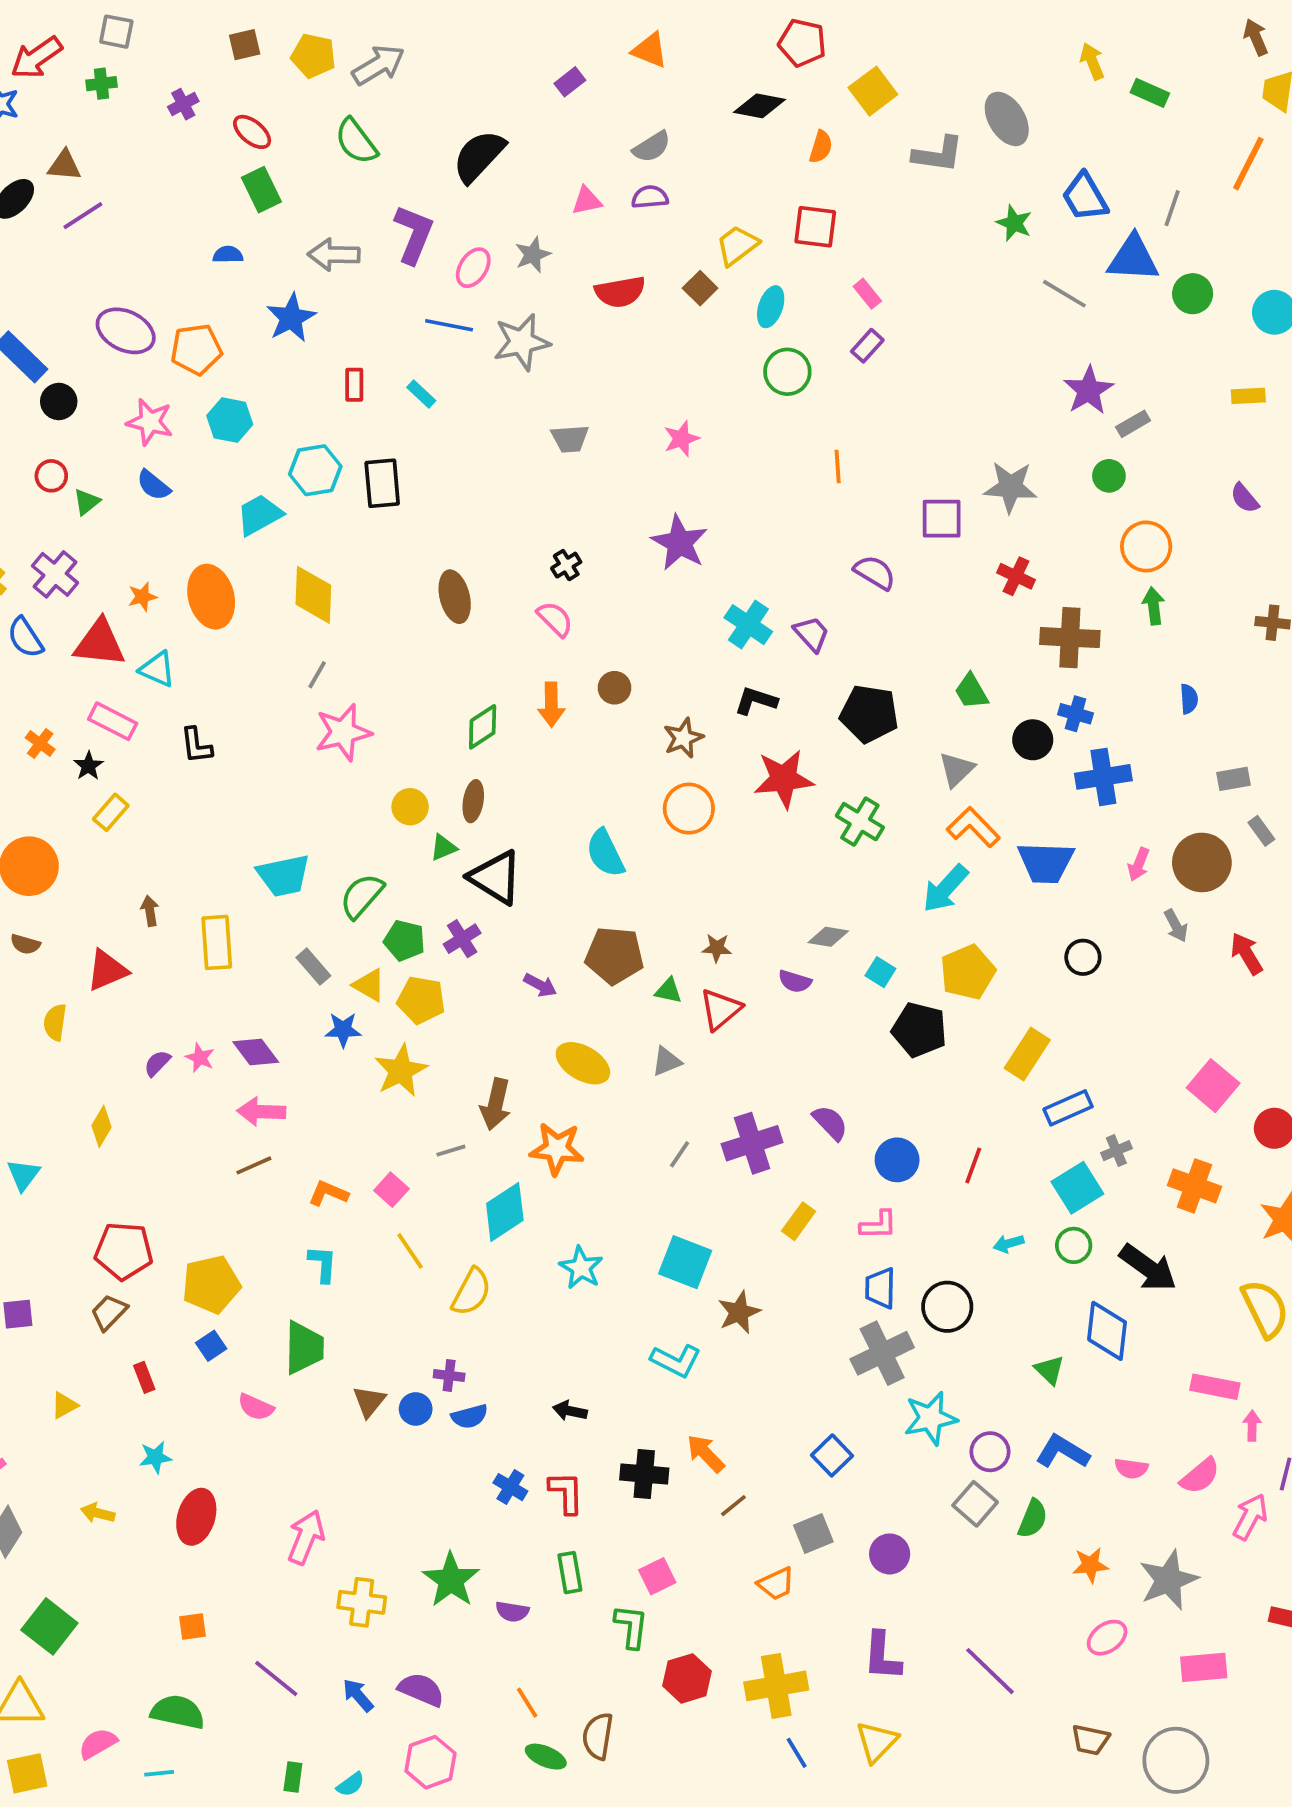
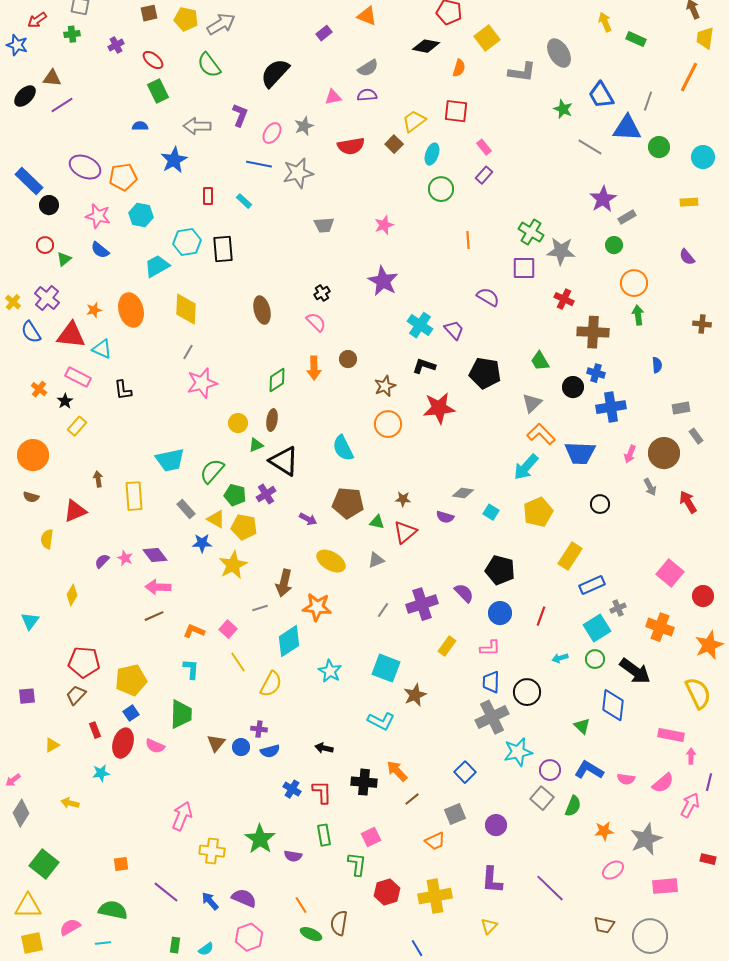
red arrow: (36, 58) -> (37, 20), size x0.7
purple L-shape: (414, 234) -> (240, 115), size x0.7
green cross: (860, 822) -> (531, 232), moved
black pentagon: (919, 1030) -> (500, 570), moved
red ellipse: (196, 1517) -> (123, 743), moved
yellow triangle: (877, 1742) -> (489, 926), size x0.7
blue line: (797, 1753) -> (417, 948), moved

